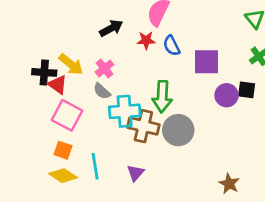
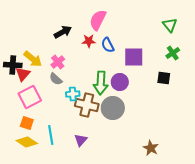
red triangle: (58, 85) -> (23, 74), turned 35
purple circle: (227, 95) -> (120, 82), moved
cyan cross: (125, 111) -> (73, 94), size x0.6
pink square: (67, 115) -> (30, 97), turned 35

